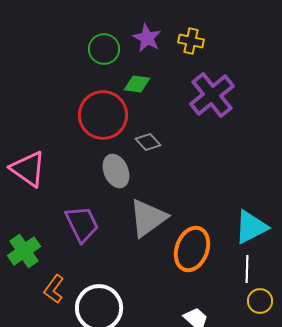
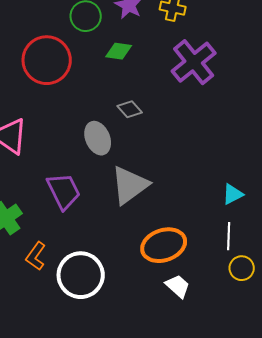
red circle: (103, 115) -> (47, 60), moved
cyan triangle: (251, 227) -> (233, 194), size x0.6
orange ellipse: (192, 249) -> (164, 245), moved, turned 51

